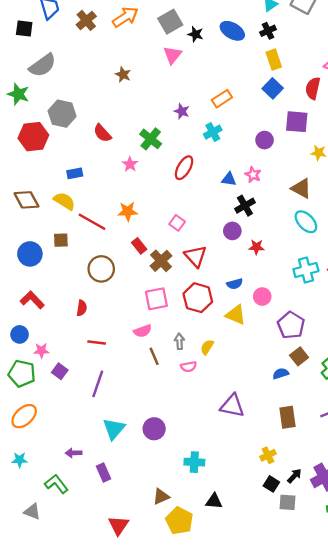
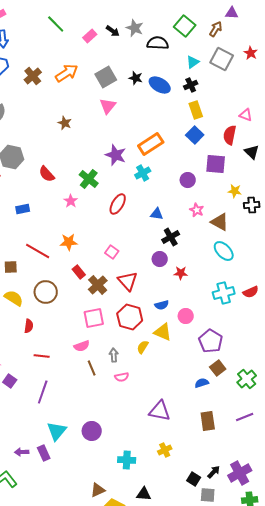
black star: (196, 34) -> (136, 78), moved
orange rectangle: (222, 99) -> (151, 144), size x1.4
purple star: (182, 111) -> (116, 155), size x1.5
pink star: (253, 175) -> (197, 210), moved
yellow semicircle: (64, 201) -> (14, 298), moved
yellow semicircle: (207, 347) -> (143, 347), moved
yellow cross: (268, 455) -> (165, 450), moved
purple rectangle: (104, 472) -> (44, 453), moved

